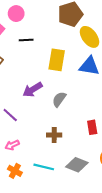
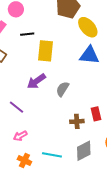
yellow rectangle: (57, 60) -> (45, 51), moved
brown cross: (54, 135) -> (77, 121), moved
gray diamond: (77, 165) -> (84, 151), turned -45

